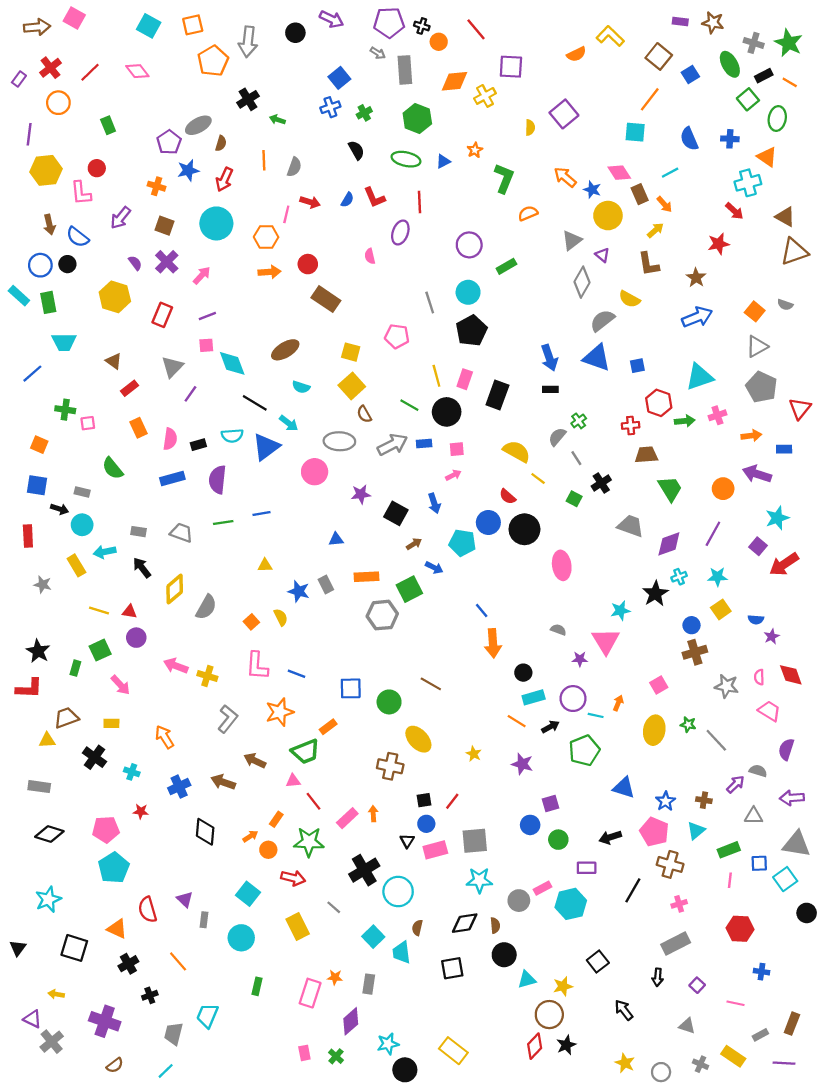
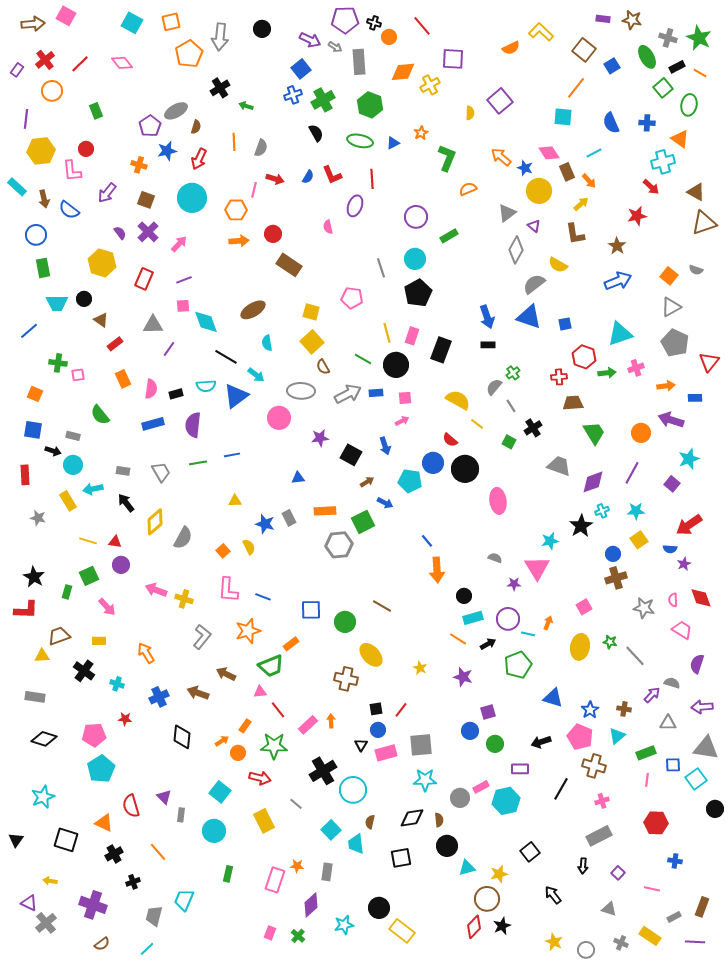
purple arrow: (332, 19) -> (310, 40), moved
green cross: (364, 113) -> (323, 100), size x1.6
black circle: (67, 264) -> (84, 299), moved
cyan rectangle: (19, 296) -> (17, 187), moved
gray triangle: (172, 367) -> (153, 325), turned 45
cyan semicircle: (301, 387) -> (267, 343), turned 63
gray trapezoid: (181, 533) -> (161, 472), turned 40
red arrow: (784, 564) -> (689, 525), moved
pink rectangle: (304, 1053) -> (270, 933), turned 32
black circle: (405, 1070) -> (379, 908), moved

